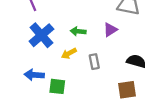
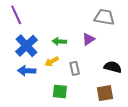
blue arrow: (34, 75) -> (27, 71), moved
green square: (57, 86) -> (60, 91), moved

